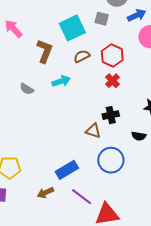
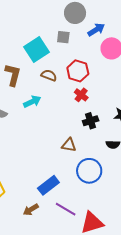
brown semicircle: (82, 56) -> (49, 75), turned 56
black cross: (111, 115) -> (91, 121), moved

